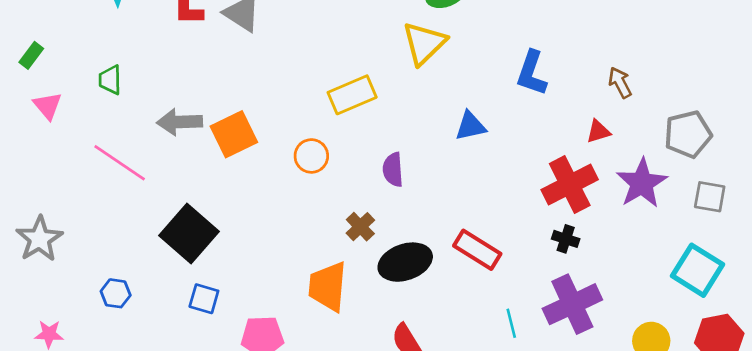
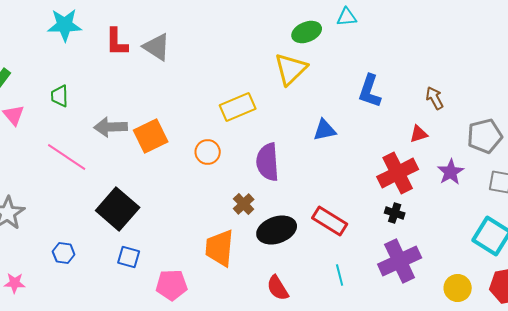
purple semicircle: (393, 170) -> (268, 162), size x1.5
purple star: (642, 183) -> (451, 172), size x0.7
cyan line: (511, 323) -> (340, 275), moved

